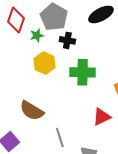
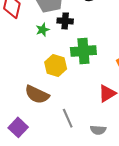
green star: (37, 35) -> (43, 30), moved
yellow hexagon: (44, 63) -> (56, 65), moved

